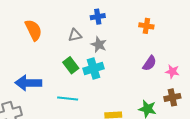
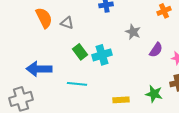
orange cross: (146, 26) -> (164, 11), moved, turned -32
gray triangle: (75, 35) -> (67, 23), moved, turned 32
gray star: (99, 45) -> (133, 32), moved

